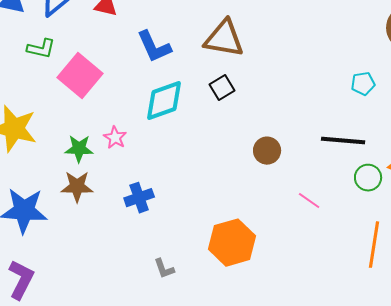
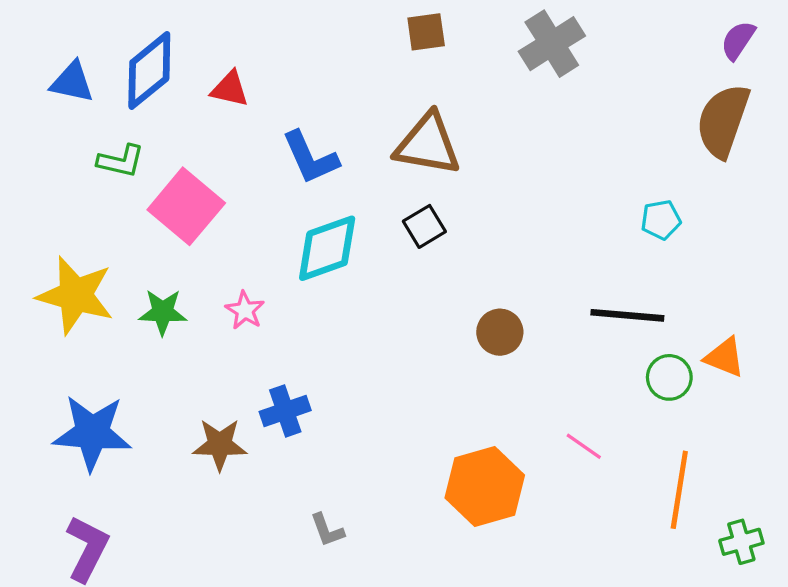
green star: (79, 149) -> (163, 312), moved
brown star: (77, 187) -> (220, 445), moved
pink line: (309, 201) -> (584, 446), moved
orange hexagon: (232, 243) -> (485, 486), moved

